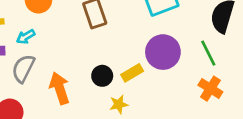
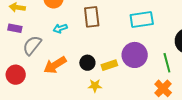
cyan arrow: (26, 37) -> (60, 28), moved
orange arrow: (60, 88) -> (55, 65), turned -115

